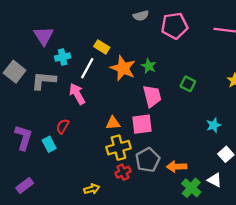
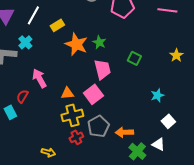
yellow rectangle: (102, 47) -> (57, 25), turned -64
cyan cross: (63, 57) -> (25, 42), moved, turned -32
white line: (87, 68) -> (33, 15), moved
pink arrow: (77, 94) -> (39, 78), moved
pink square: (142, 124) -> (93, 94), turned -30
yellow arrow: (92, 189) -> (48, 152), turned 32

